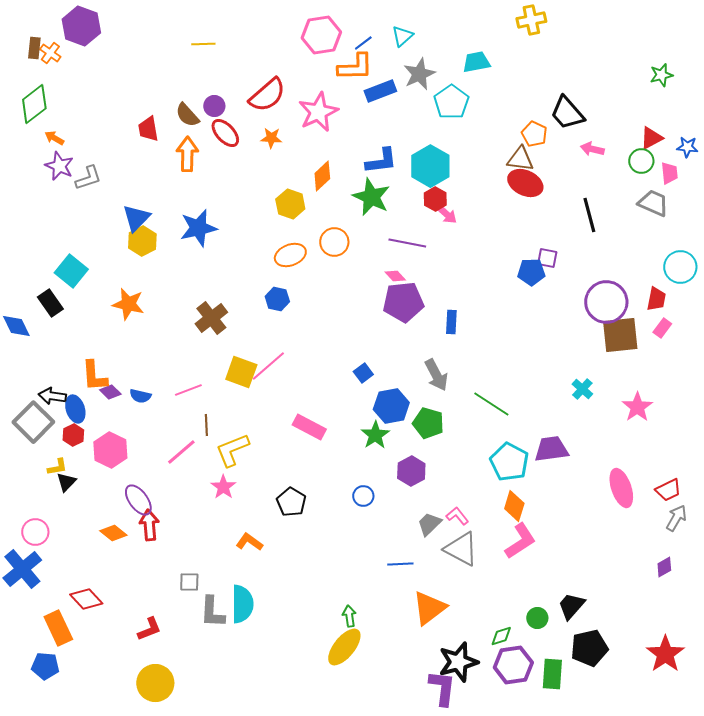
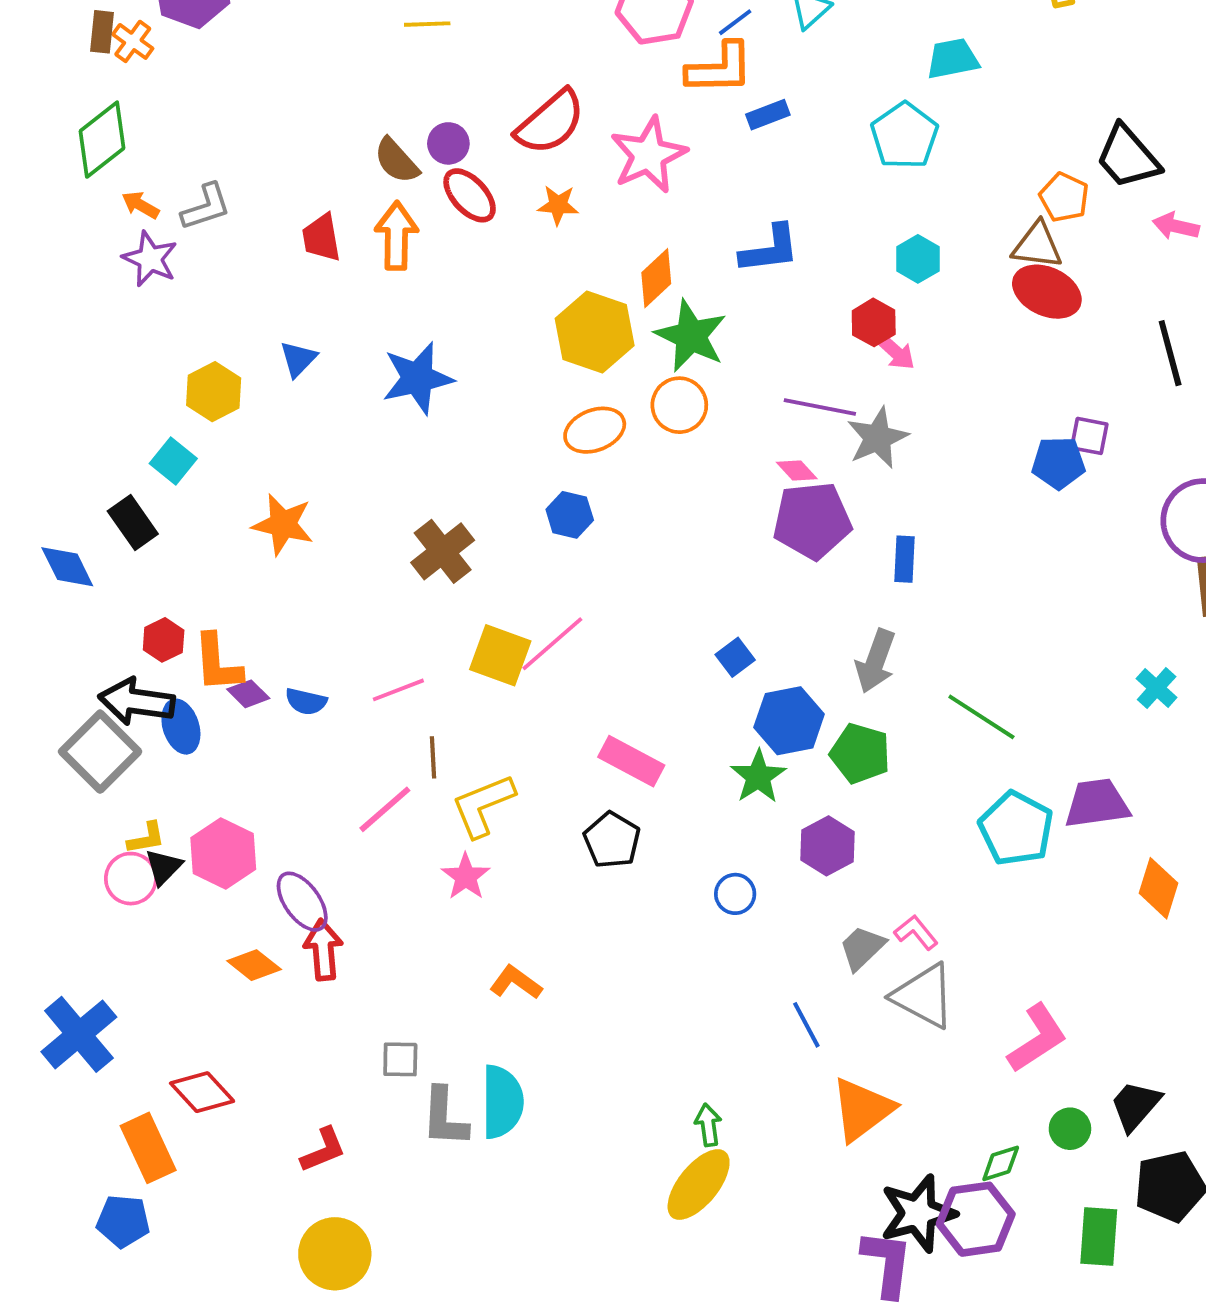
gray star: (419, 74) -> (878, 438), moved
blue rectangle: (380, 91) -> (768, 115), size x0.7
red trapezoid: (148, 129) -> (321, 238), moved
cyan hexagon: (430, 166) -> (918, 259), moved, size x0.6
gray L-shape: (88, 178) -> (206, 207), moved
green star: (371, 197) -> (691, 336), moved
yellow hexagon: (290, 204) -> (595, 332), size x1.4
blue triangle: (136, 218) -> (298, 359), size x0.7
yellow hexagon: (142, 241) -> (214, 392), moved
cyan square: (71, 271) -> (173, 461), size x0.7
gray arrow: (436, 375) -> (876, 661), turned 48
black arrow: (52, 396) -> (137, 701), size x1.4
red hexagon: (73, 435) -> (164, 640), moved
pink hexagon: (110, 450) -> (223, 854), moved
black pentagon: (291, 502) -> (612, 840), moved
orange diamond: (514, 506) -> (1158, 888), moved
pink circle: (35, 532) -> (131, 879), moved
pink L-shape: (520, 541) -> (1037, 1038), moved
blue line: (400, 564) -> (806, 1025), turned 65
purple hexagon: (513, 665) -> (976, 1219), moved

